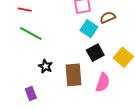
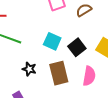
cyan square: (89, 29) -> (52, 41), moved

